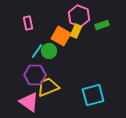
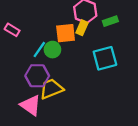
pink rectangle: (28, 23) -> (12, 30), moved, turned -48
orange square: (61, 36) -> (66, 33), turned -36
cyan square: (93, 95) -> (105, 58), moved

